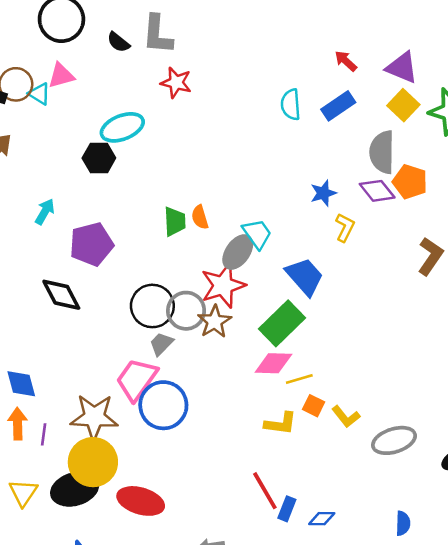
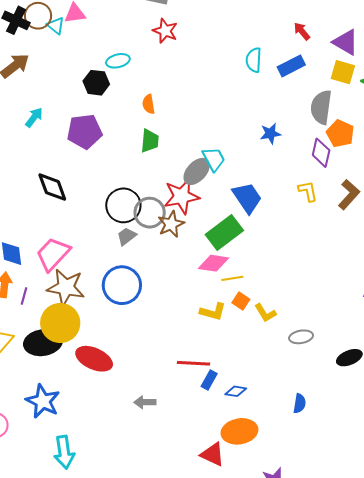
yellow square: (403, 105) -> (343, 72), turned -35
cyan ellipse: (122, 127) -> (118, 61), size x0.7
purple diamond: (377, 191) -> (321, 153), moved, turned 44
cyan arrow: (45, 212) -> (34, 117), moved
orange semicircle: (200, 217) -> (149, 104), moved
yellow L-shape: (345, 227) -> (308, 191), moved, turned -45
purple pentagon: (91, 244) -> (84, 131), moved
pink trapezoid: (137, 379) -> (53, 254), moved
gray ellipse: (394, 440) -> (301, 337), size x0.7
red line: (265, 491) -> (194, 363), turned -64

